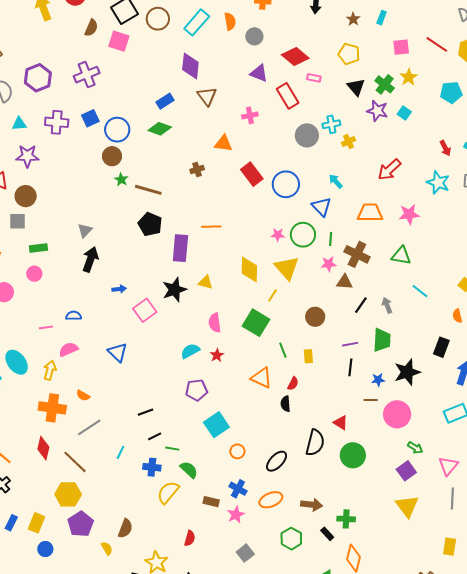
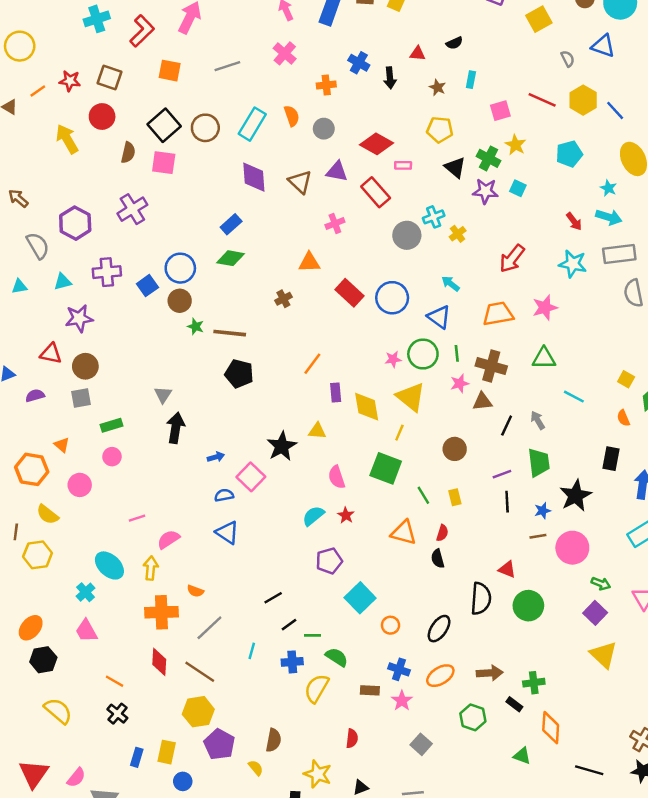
brown triangle: (207, 96) -> (300, 182), moved
blue square: (90, 118) -> (147, 286), moved
orange line: (211, 227) -> (312, 364), turned -42
purple rectangle: (180, 248) -> (336, 393), moved, size x0.6
blue semicircle: (74, 316) -> (224, 495), moved

